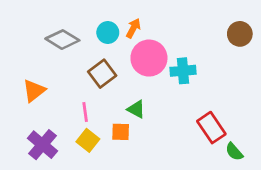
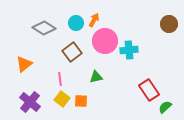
green triangle: (136, 109) -> (96, 77), turned -40
orange square: (121, 132) -> (81, 101), moved
green semicircle: (234, 152) -> (165, 107), turned 88

